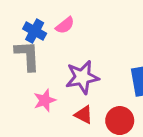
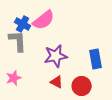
pink semicircle: (65, 25) -> (44, 20), size x1.6
pink star: (45, 100) -> (14, 78), moved

